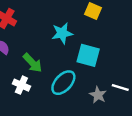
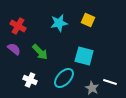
cyan star: (62, 33) -> (59, 23), moved
green arrow: (33, 63) -> (40, 52), moved

